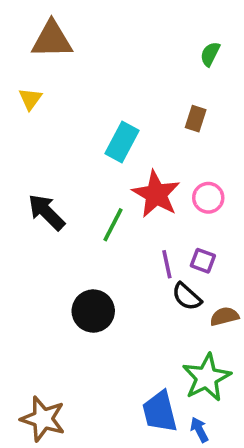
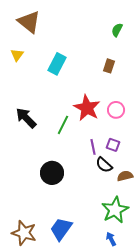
brown triangle: (52, 40) -> (29, 22), turned 40
cyan rectangle: (122, 142) -> (57, 64), moved
blue trapezoid: (160, 412) -> (61, 229), moved, turned 50

